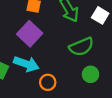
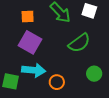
green circle: (91, 74) -> (94, 74), moved

